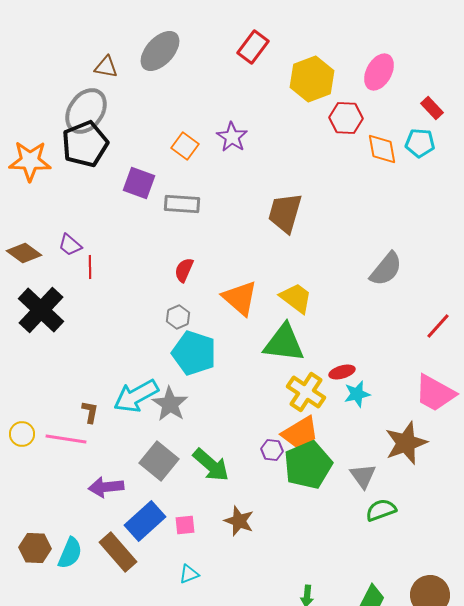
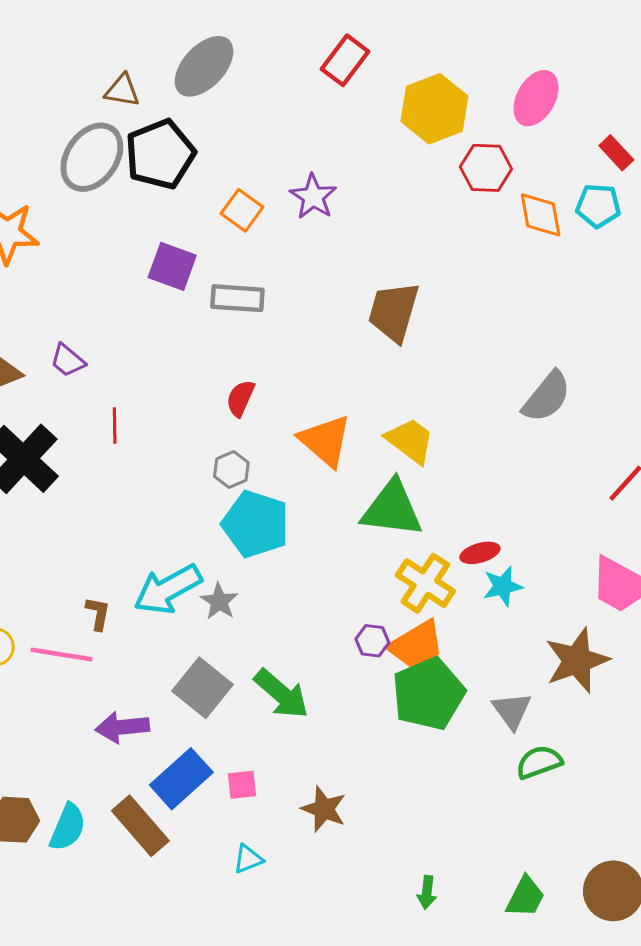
black pentagon: (85, 144) -> (160, 154), moved
red line: (90, 267) -> (115, 426), moved
gray star: (170, 404) -> (219, 601), size x0.7
purple hexagon: (272, 450) -> (372, 641), moved
brown star: (239, 521) -> (324, 809), moved

